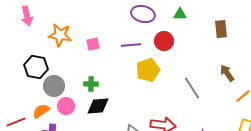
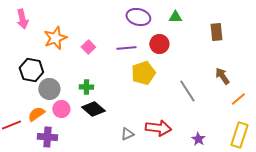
orange star: (60, 35) -> (55, 38), turned -30
pink square: (93, 44) -> (88, 47), turned -32
black diamond: (98, 106) -> (93, 109), turned 45

